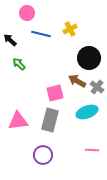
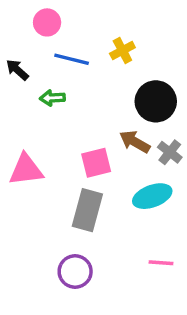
green arrow: (19, 64) -> (52, 98), moved, turned -48
pink triangle: (18, 121) -> (26, 170), moved

